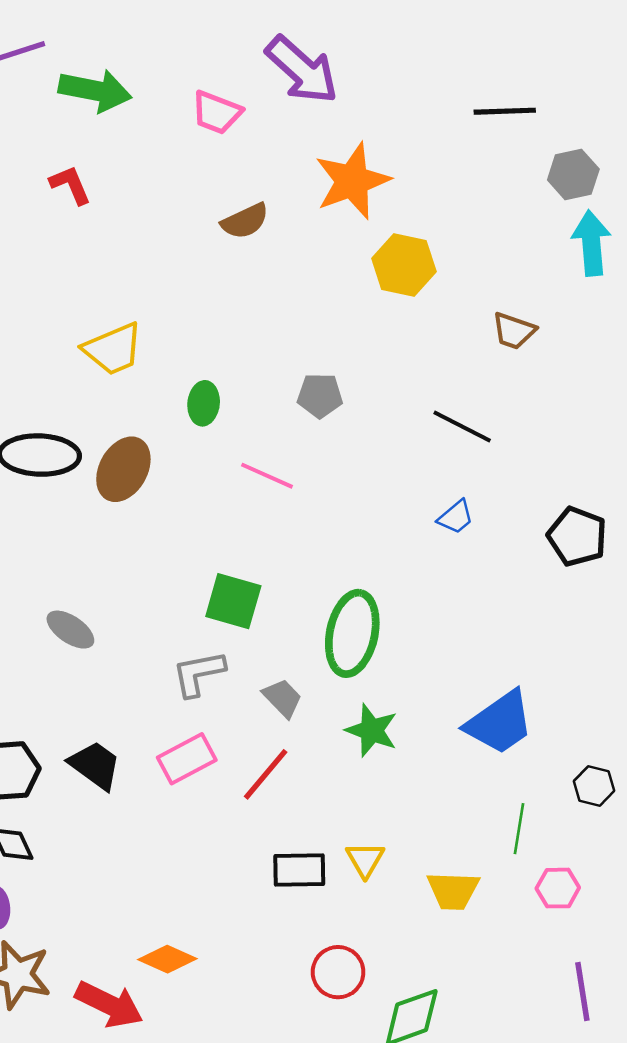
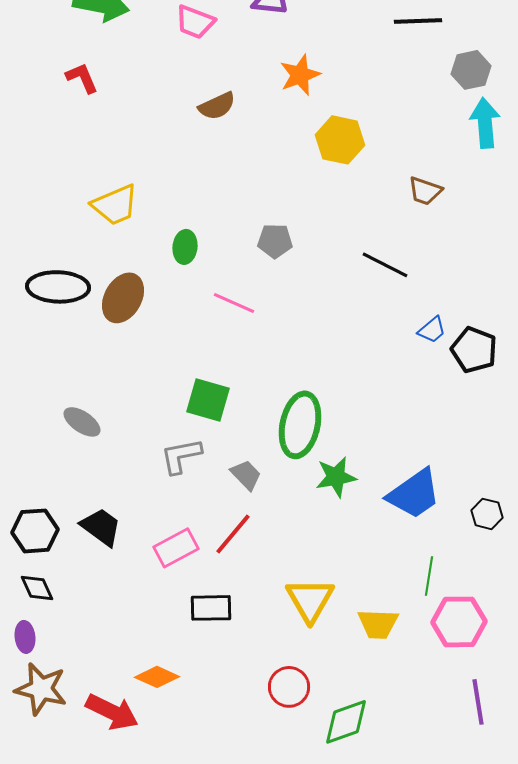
orange star: (352, 181) -> (300, 75), size x0.7
blue trapezoid: (456, 517) -> (432, 330), moved
green star: (372, 730) -> (336, 477), moved, turned -30
pink rectangle: (187, 759) -> (176, 548), moved
black hexagon: (594, 786) -> (487, 514), moved
yellow triangle: (365, 860) -> (310, 600), size x1.6
black rectangle: (299, 870) -> (211, 608), moved
pink hexagon: (558, 888) -> (459, 622), size x1.6

